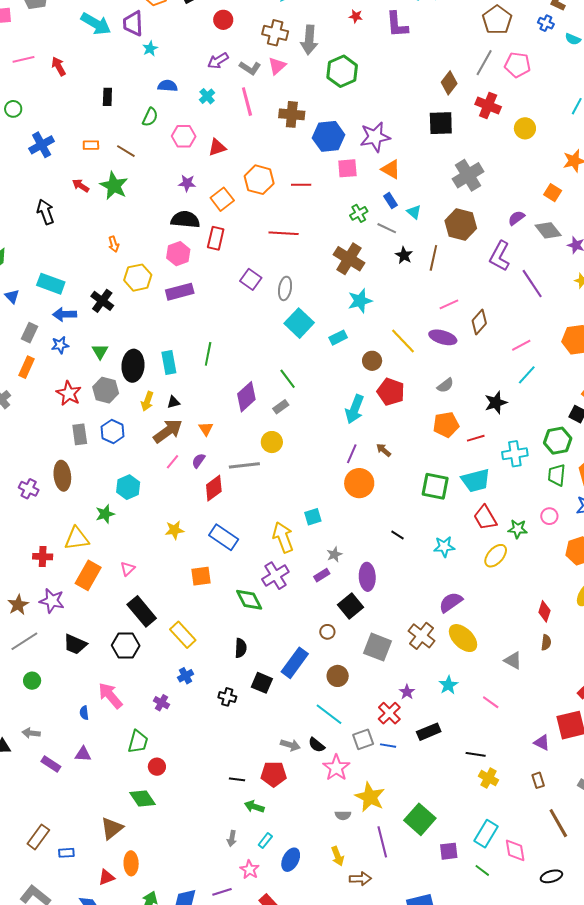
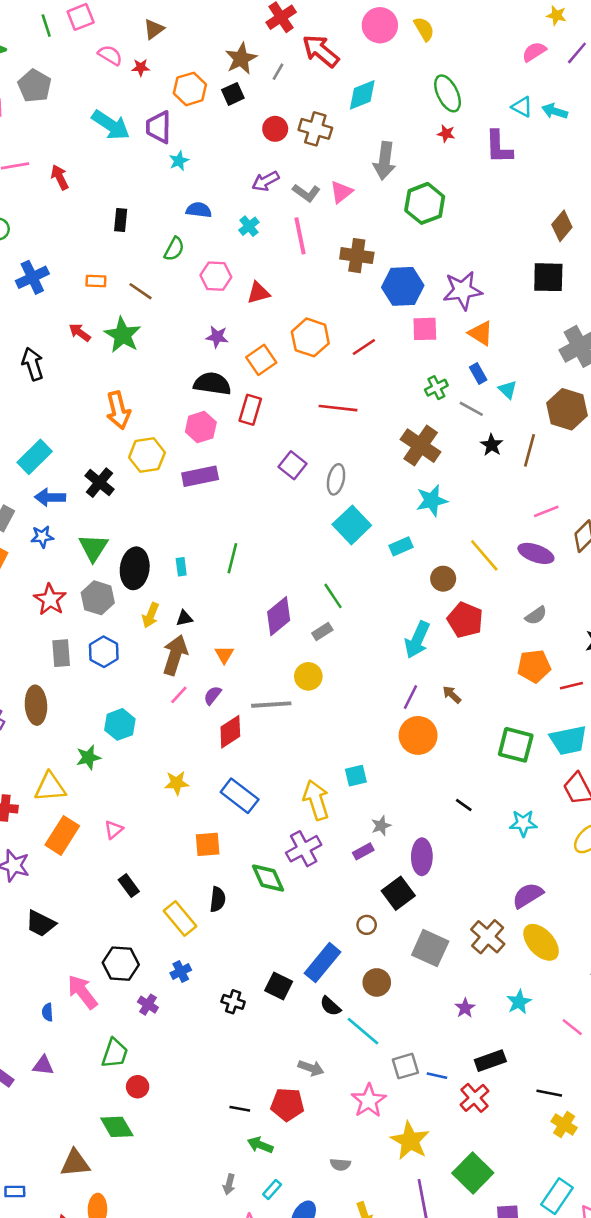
brown cross: (275, 33) -> (315, 129), moved
red line: (301, 185) -> (364, 347), turned -36
orange arrow: (114, 244) -> (118, 410), size x1.8
cyan rectangle: (51, 284) -> (35, 457), turned -68
green triangle: (100, 351) -> (93, 548), size x1.4
cyan rectangle: (169, 362) -> (181, 567), size x0.6
brown arrow: (168, 431) -> (175, 655), turned -40
black rectangle: (142, 611) -> (129, 886), size x0.6
black hexagon: (126, 645) -> (121, 964), moved
black semicircle: (241, 648) -> (218, 899), moved
red cross: (389, 713) -> (475, 1098), moved
black semicircle: (316, 745) -> (330, 1006), moved
gray semicircle: (343, 815) -> (340, 1165), moved
brown triangle: (112, 828) -> (75, 1163), turned 30

